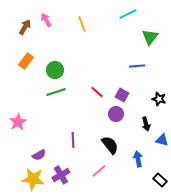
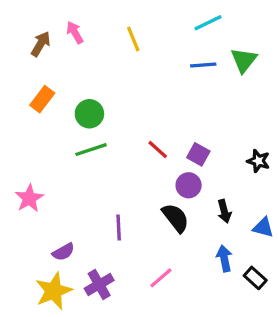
blue line: (137, 66) -> (203, 65), moved
black arrow: (146, 124) -> (224, 211), moved
black semicircle: (110, 145) -> (176, 218), moved
yellow star: (33, 179) -> (54, 291), turned -30
black rectangle: (160, 180) -> (255, 278), moved

